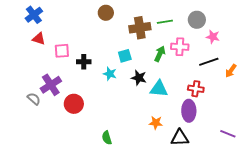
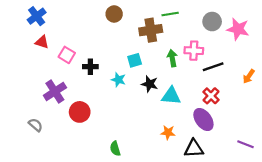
green line: (165, 22) -> (170, 14), moved
pink star: (213, 37) -> (238, 29), moved, size x1.5
pink square: (62, 51) -> (67, 55), turned 35
green arrow: (160, 54) -> (172, 58), turned -35
black line: (209, 62) -> (213, 67), moved
red cross: (196, 89) -> (211, 96), turned 35
gray semicircle: (34, 99) -> (36, 125), moved
purple ellipse: (189, 111) -> (203, 119), turned -35

